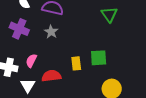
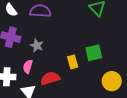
gray star: (51, 32) -> (37, 46), moved

